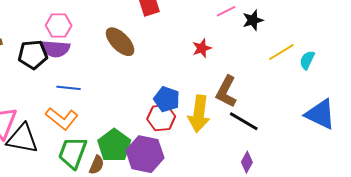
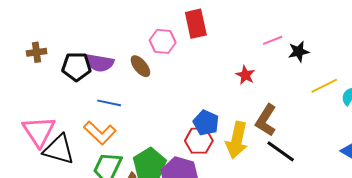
pink hexagon: (59, 25) -> (163, 41), moved
brown ellipse: (120, 42) -> (140, 66), moved, size x0.7
red star: (202, 48) -> (245, 75), turned -30

